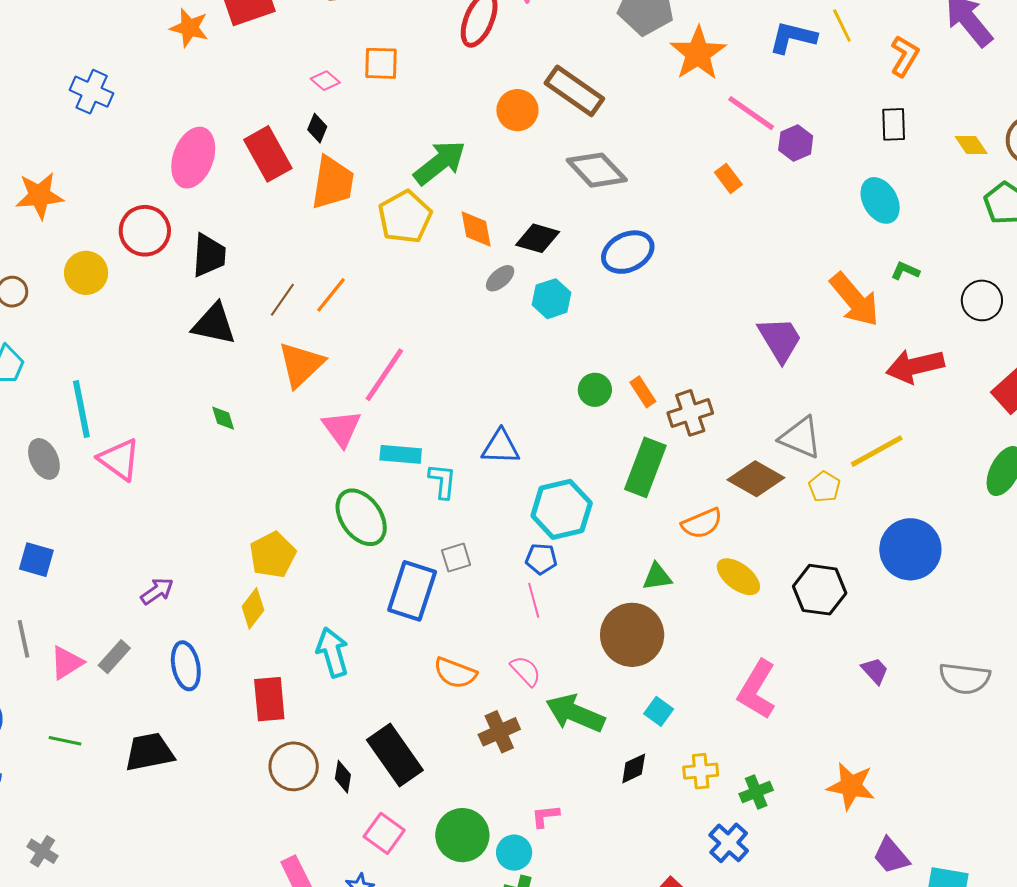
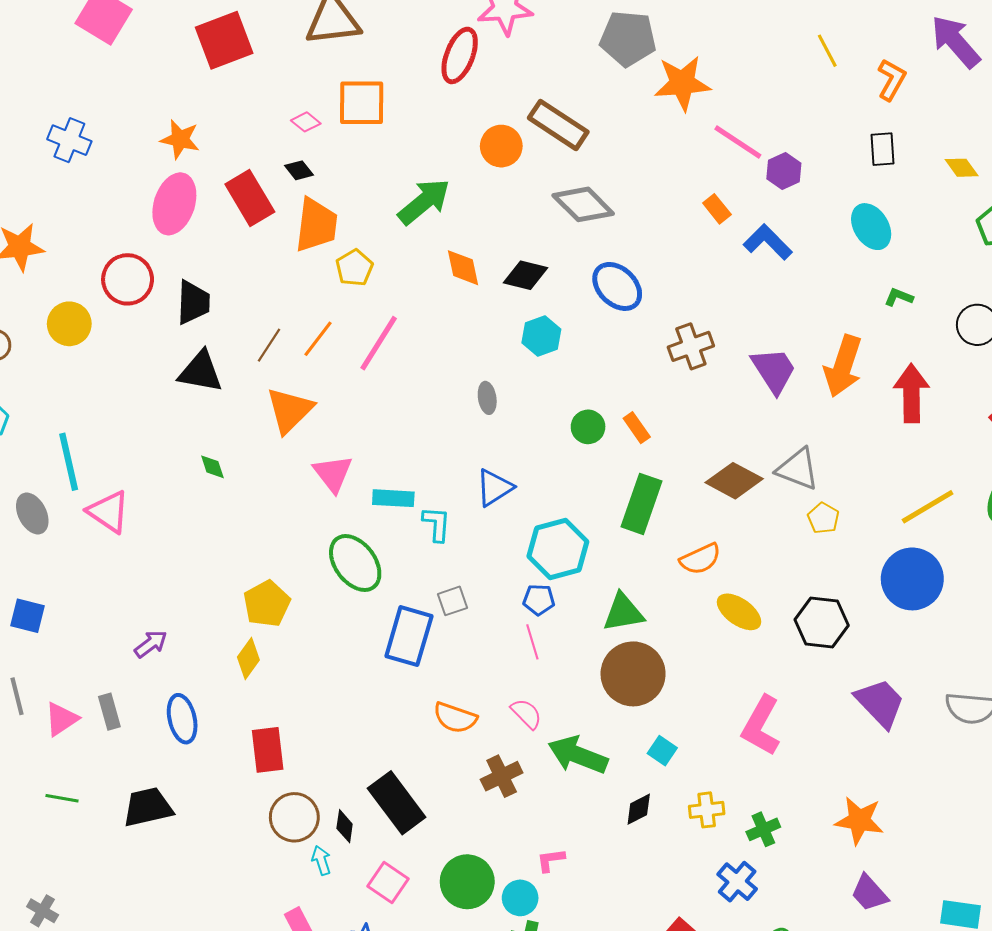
orange star: (189, 28) -> (180, 139), moved
blue L-shape: (793, 37) -> (768, 242), moved, turned 33
orange star: (698, 53) -> (682, 83), turned 30
orange square: (381, 63) -> (362, 103), size x1.4
black diamond: (317, 128) -> (299, 170), turned -60
yellow pentagon: (405, 217) -> (354, 268), moved, size x0.7
blue ellipse: (628, 252) -> (617, 286), turned 72
gray ellipse: (500, 278) -> (487, 398), moved, turned -56
orange arrow: (855, 300) -> (843, 366), moved, turned 60
red arrow: (915, 366) -> (912, 393), turned 104
pink line: (384, 375) -> (379, 343), moved
brown cross: (690, 413) -> (691, 346), moved
blue triangle: (501, 447) -> (494, 488), turned -33
yellow line: (877, 451) -> (928, 507), moved
brown diamond: (756, 479) -> (734, 481), moved
green triangle: (657, 577) -> (623, 612), moved, size x1.4
cyan arrow: (333, 652) -> (321, 860), moved, size x0.6
gray rectangle: (114, 657) -> (109, 712), turned -56
purple trapezoid: (875, 671) -> (880, 703), size x1.8
purple trapezoid: (891, 856) -> (869, 893), moved

